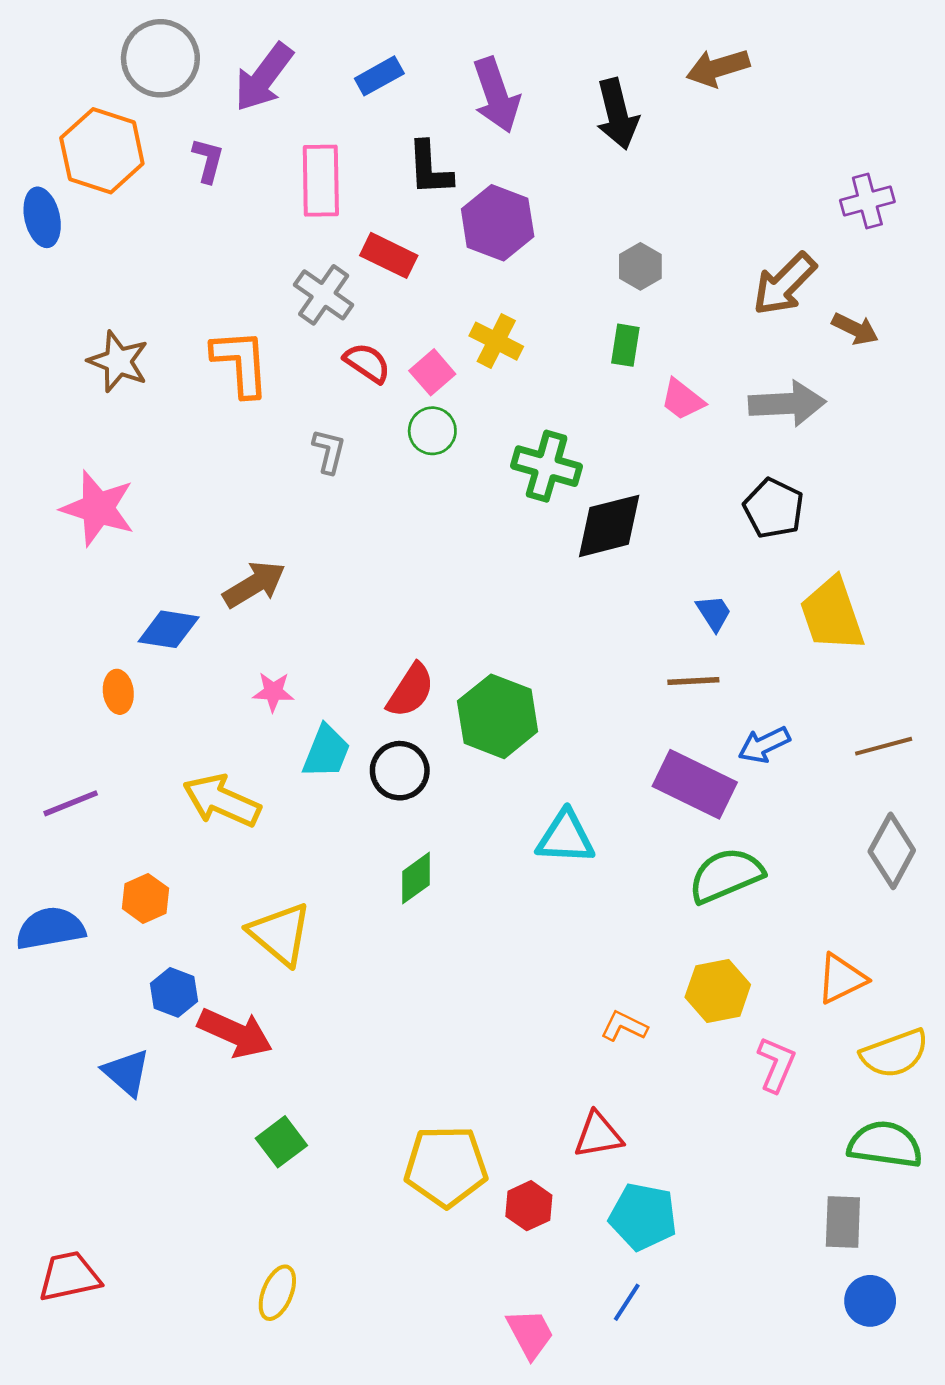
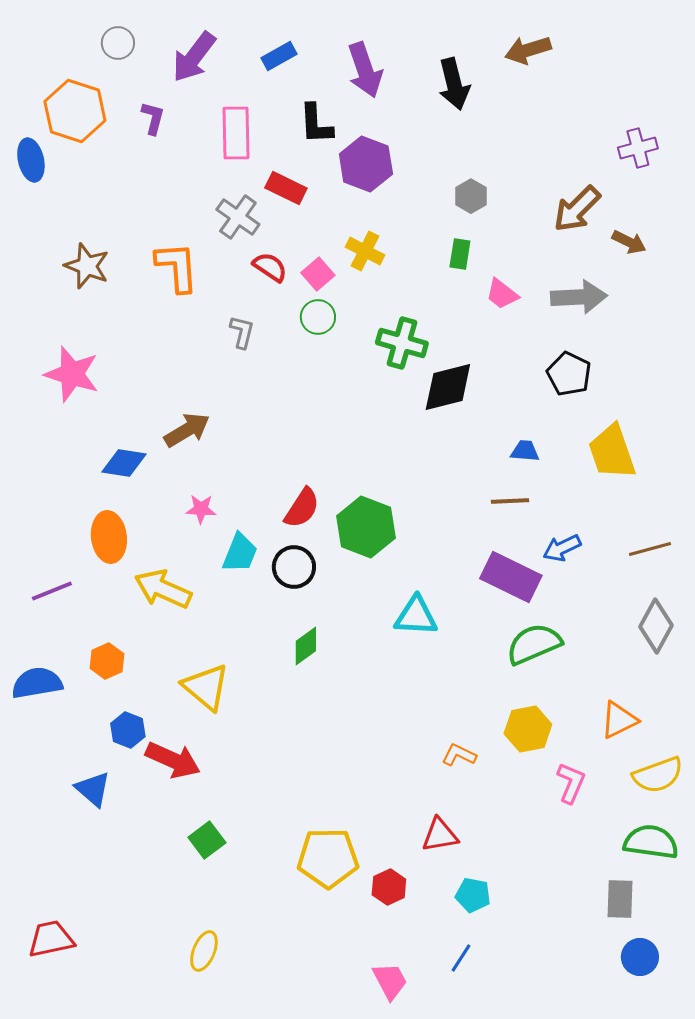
gray circle: (160, 58) -> (118, 43), size x0.6
blue trapezoid: (714, 613) -> (525, 451), turned -52
orange ellipse: (118, 692) -> (109, 537), moved, size x1.6
cyan pentagon: (643, 1217) -> (473, 895), size x0.7

